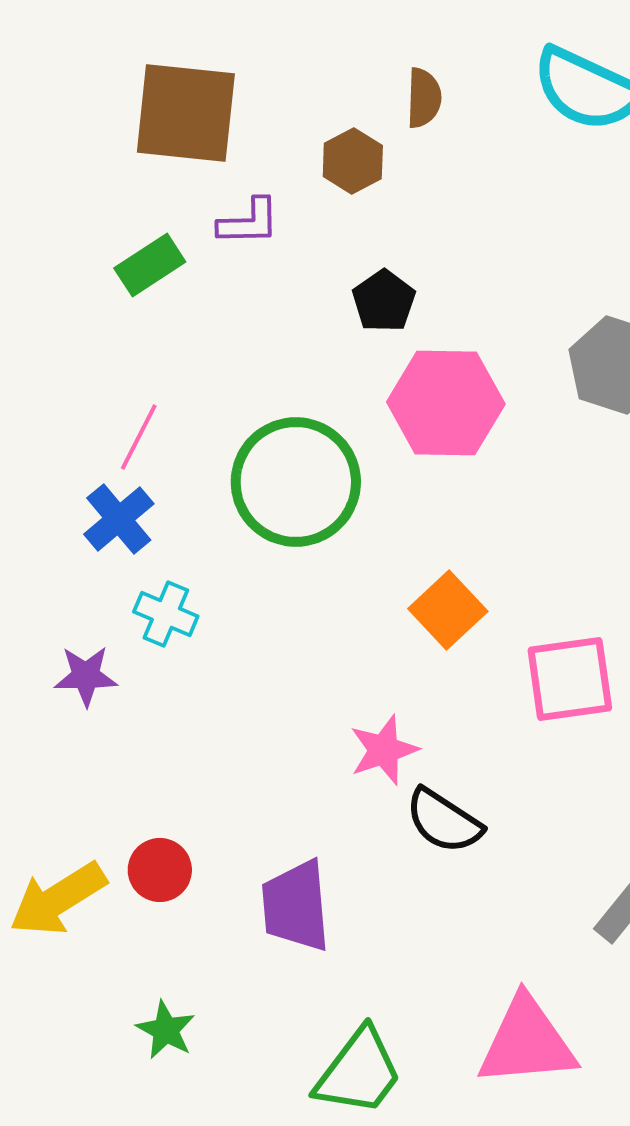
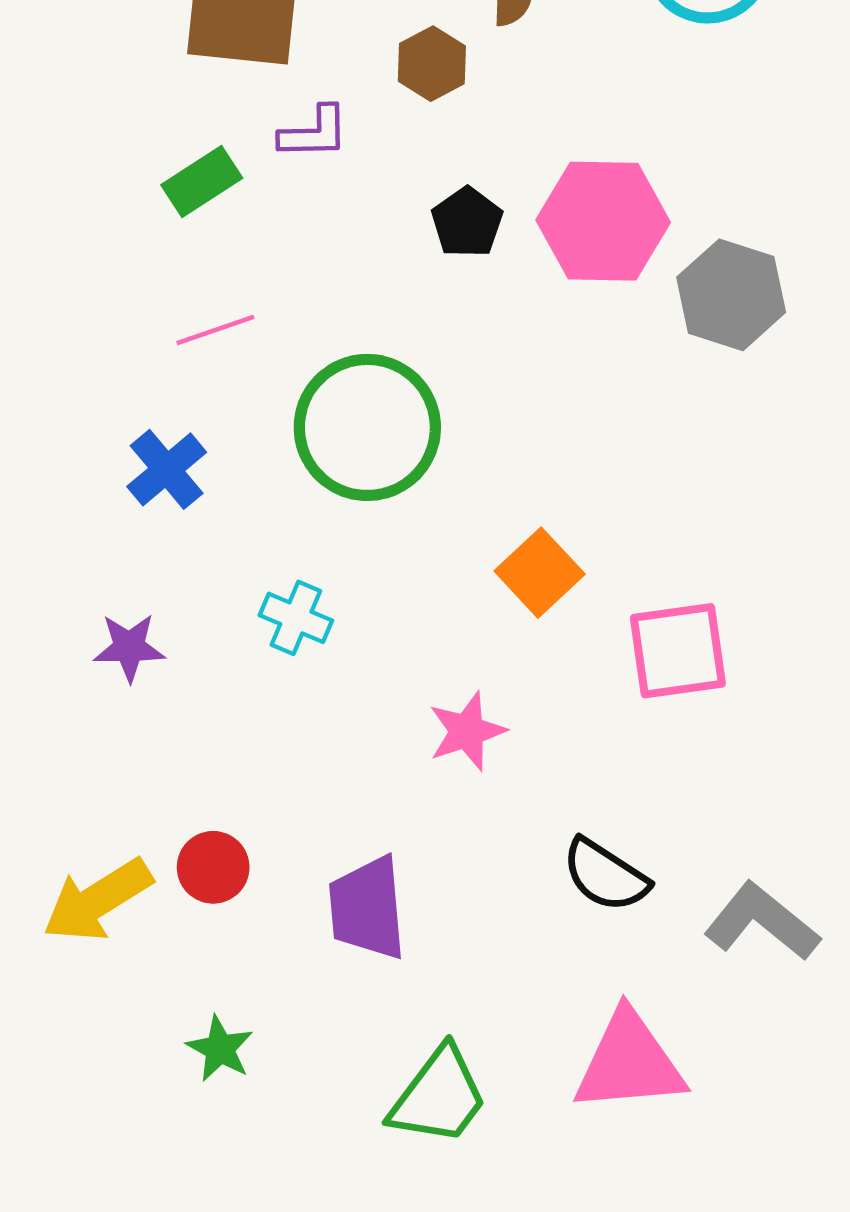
pink hexagon: (446, 403) -> (603, 221), moved
pink line: (139, 437) -> (215, 330), moved, turned 44
cyan cross: (166, 614) -> (296, 618), moved
black semicircle: (444, 821) -> (605, 875), moved

